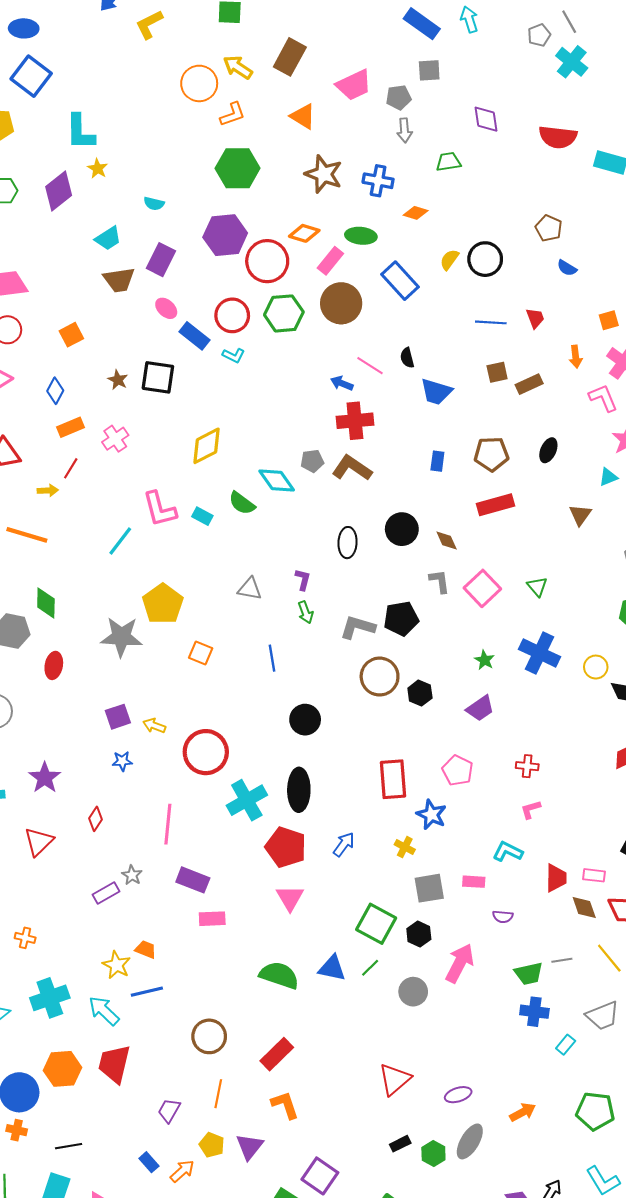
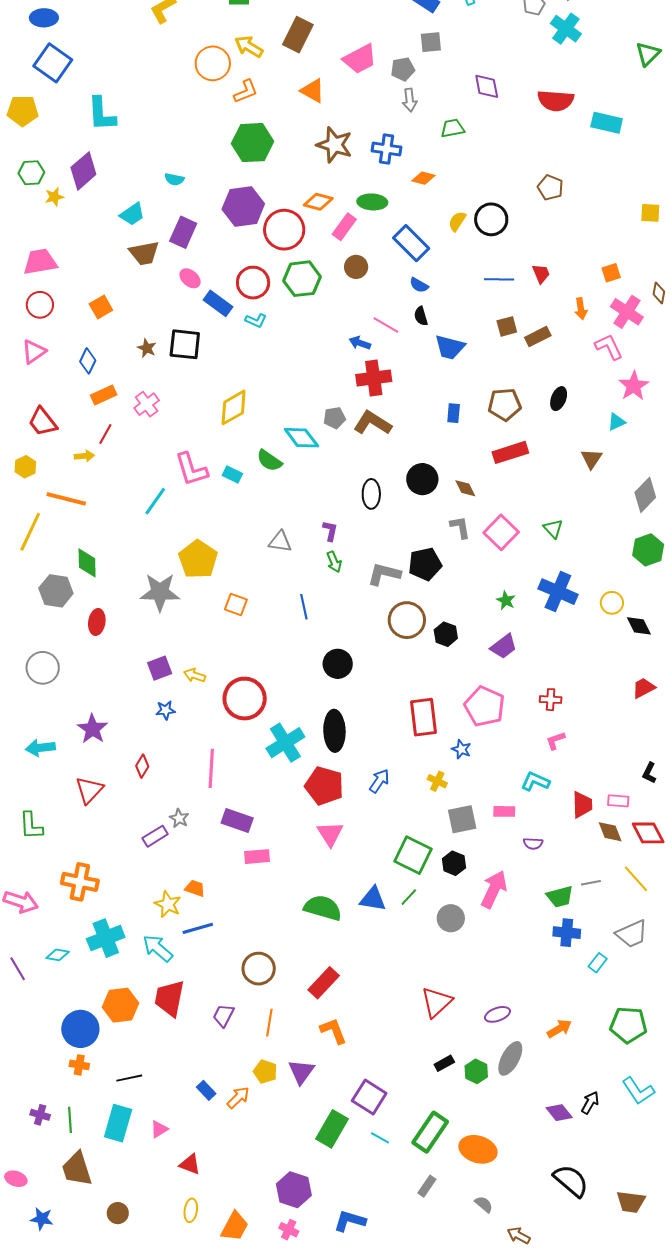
yellow star: (98, 168) -> (54, 197), moved, turned 30
blue semicircle: (567, 268) -> (419, 285), moved
brown circle: (341, 303) -> (356, 267), size x0.6
pink pentagon: (458, 770) -> (485, 706), size x1.4
blue star: (431, 815) -> (461, 749), size x0.7
orange cross: (25, 938) -> (80, 882), size x1.8
purple trapezoid: (169, 1110) -> (223, 1015), moved

